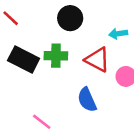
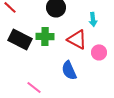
cyan arrow: (118, 34) -> (93, 19), turned -88

